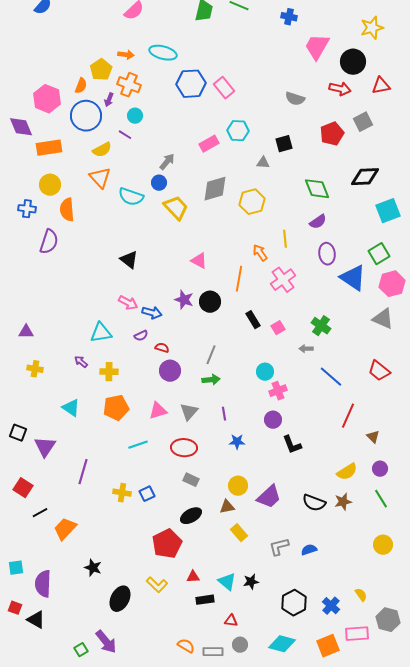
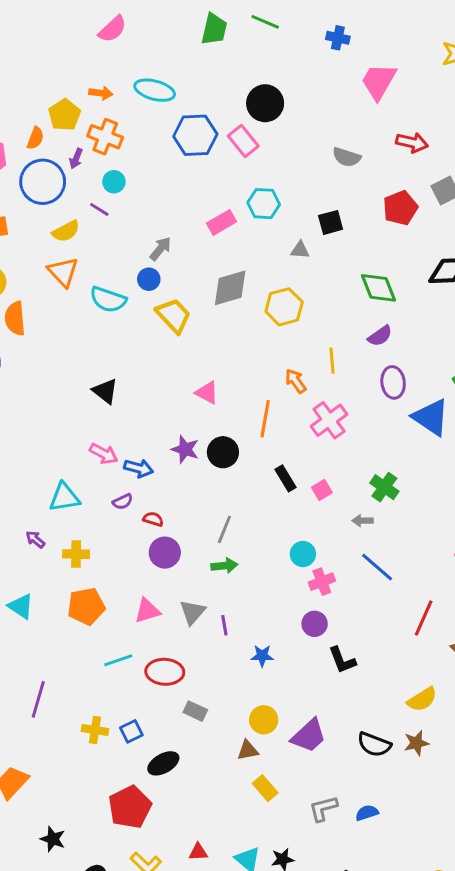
black circle: (353, 62) -> (265, 103), moved
blue line: (331, 377) -> (377, 567), moved
purple line: (224, 414) -> (224, 625), moved
red ellipse: (184, 448) -> (165, 672), moved
black ellipse: (191, 516) -> (163, 763), moved
red pentagon: (167, 544) -> (130, 807), moved

